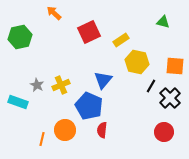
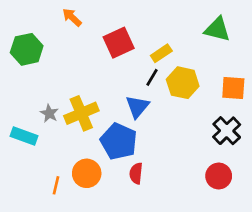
green triangle: (163, 22) -> (217, 29), size x1.5
yellow cross: (61, 85) -> (81, 113), size x1.4
black line: (151, 86) -> (152, 77), moved

